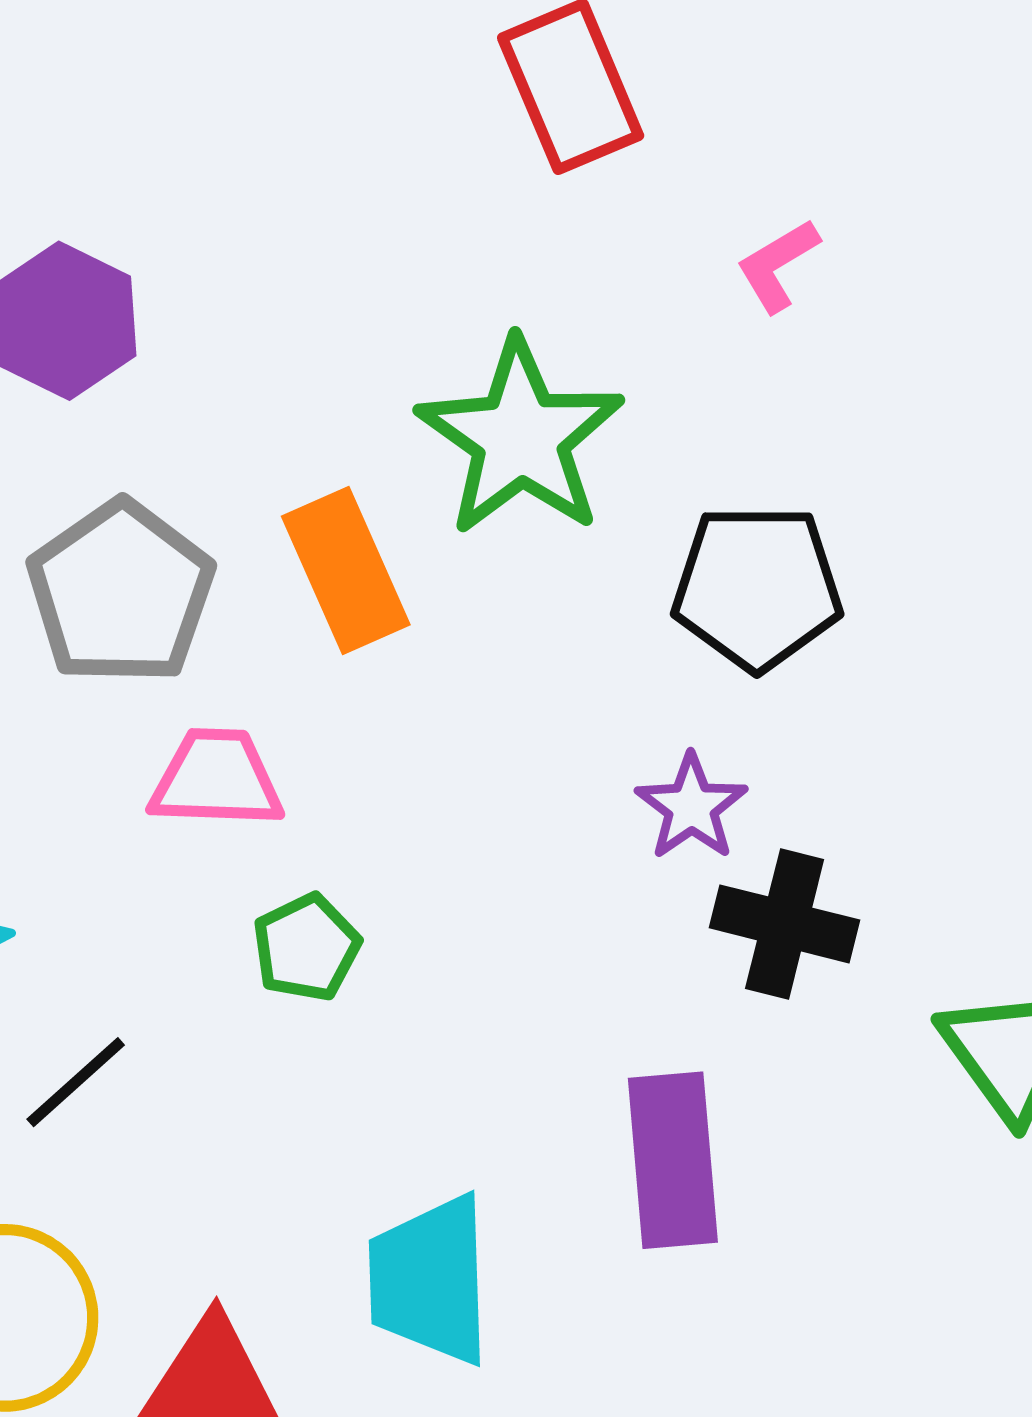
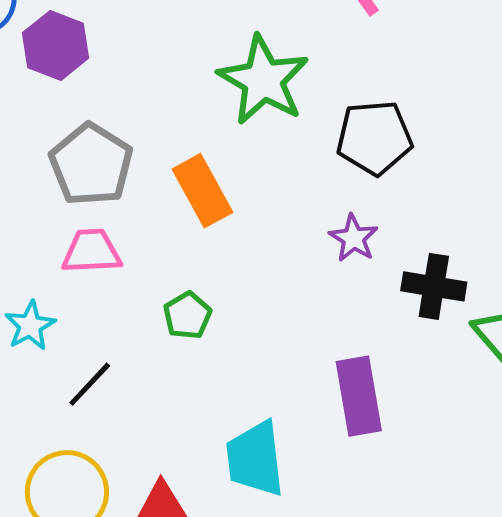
orange rectangle: (346, 571) -> (202, 191), moved
pink trapezoid: (216, 779) -> (91, 251), moved
black cross: (785, 924) -> (434, 286), moved

